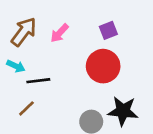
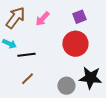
brown line: (26, 108) -> (27, 79), moved

